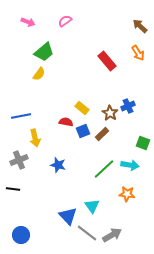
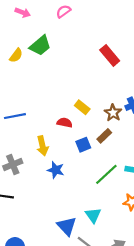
yellow semicircle: (39, 74) -> (16, 55), moved
blue square: (83, 131) -> (83, 145), moved
yellow arrow: (35, 138) -> (43, 146), moved

